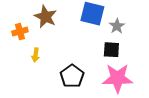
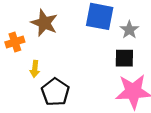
black pentagon: (72, 76) -> (55, 92), moved

